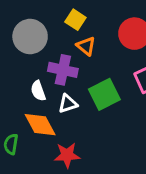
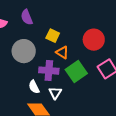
green square: (104, 94) -> (76, 72), moved
white triangle: (68, 104) -> (55, 93), turned -32

